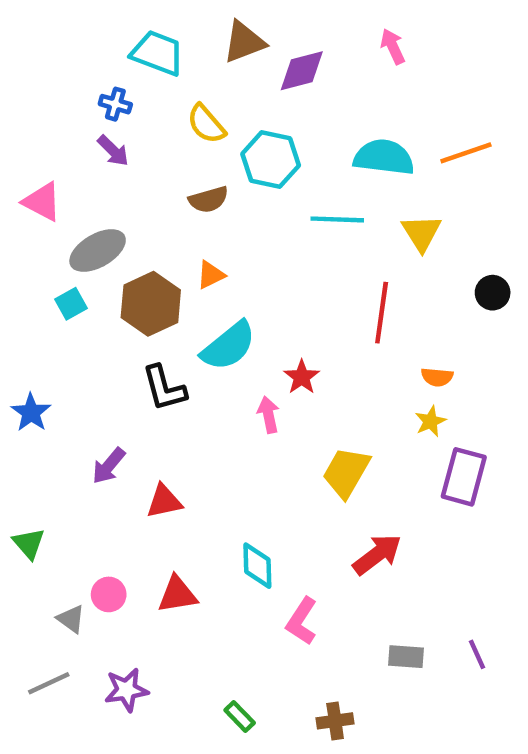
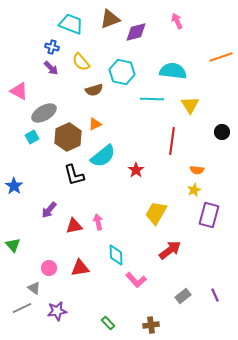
yellow semicircle: (206, 124) -> (81, 62), moved
orange line: (466, 153) -> (221, 57), moved
pink arrow: (268, 415) -> (98, 222), moved
gray triangle: (71, 619) -> (34, 288), moved
pink L-shape: (302, 621) -> (136, 280), turned -75
gray rectangle: (406, 657) -> (183, 296), turned -42

